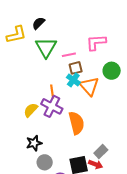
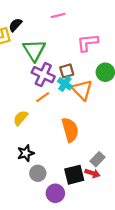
black semicircle: (39, 23) -> (15, 25), moved
pink line: (69, 55) -> (58, 15), moved
orange line: (52, 91) -> (43, 97), turned 64
purple cross: (52, 106) -> (43, 75), moved

